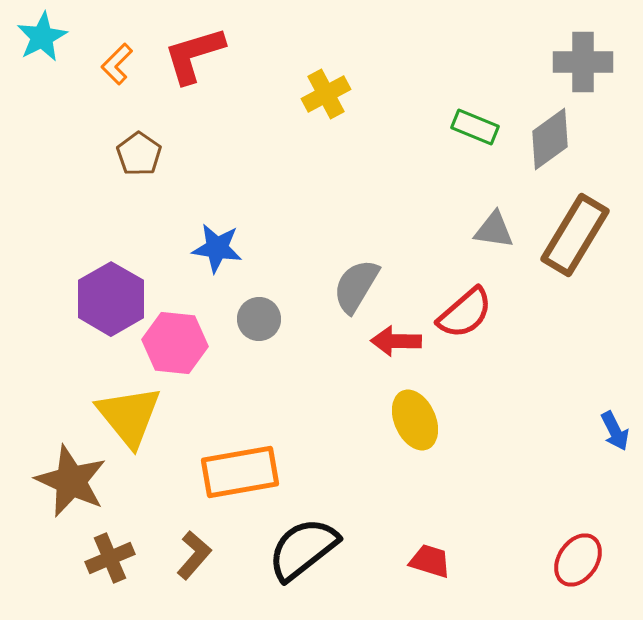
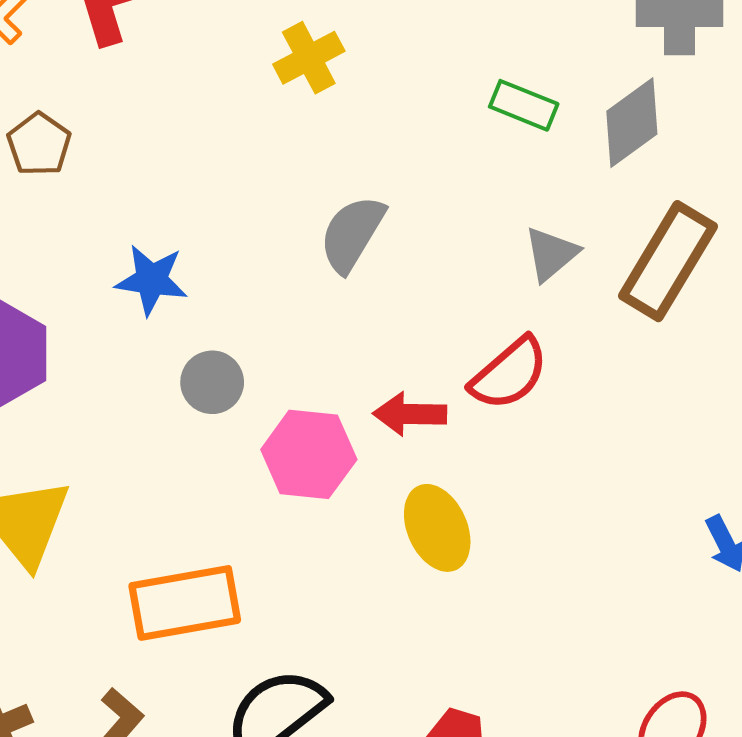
gray triangle: (494, 230) -> (551, 254), turned -48
gray semicircle: (356, 286) -> (352, 234), moved
pink hexagon: (175, 343) -> (309, 454), moved

